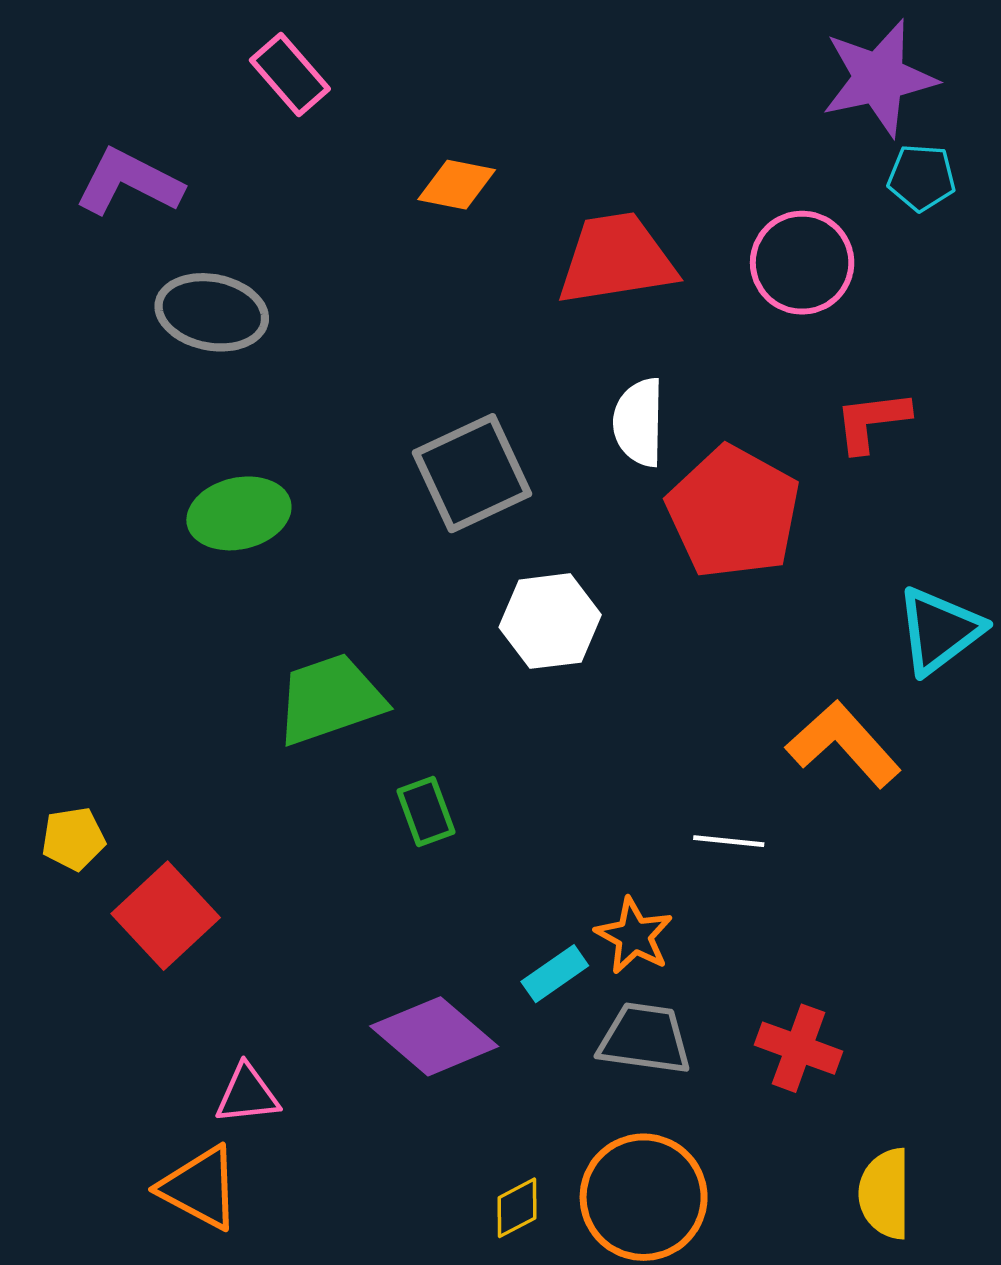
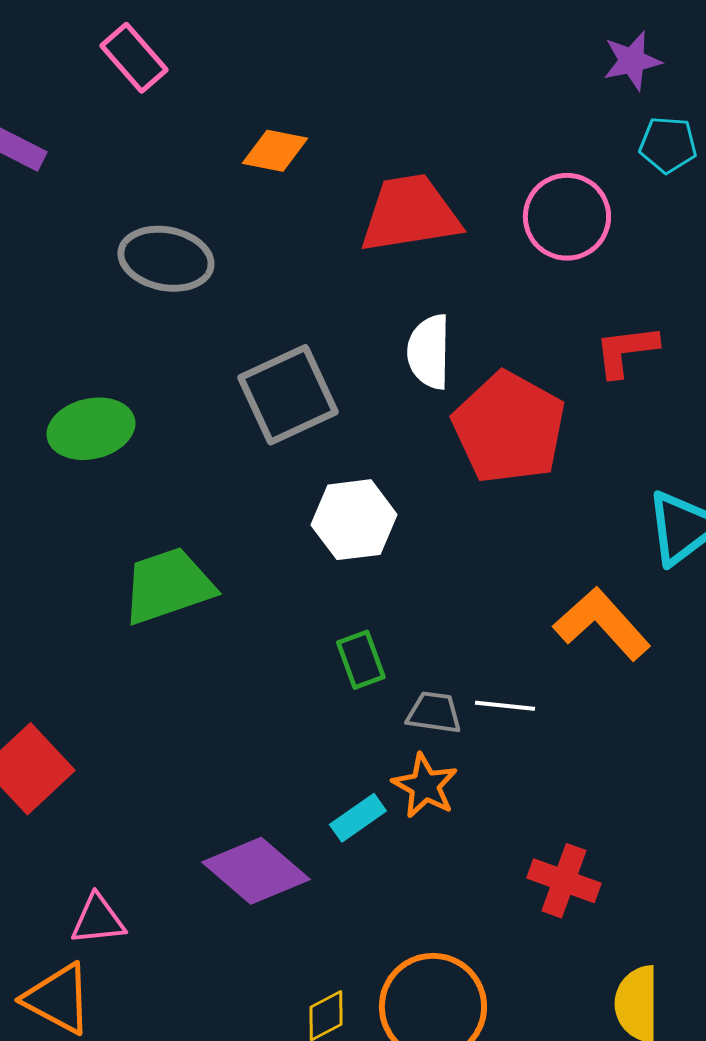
purple star: (879, 78) -> (632, 61), size x0.6
gray ellipse: (212, 312) -> (166, 259), moved
green rectangle: (426, 812) -> (361, 660), moved
gray trapezoid: (645, 1039) -> (434, 713), moved, size x0.7

